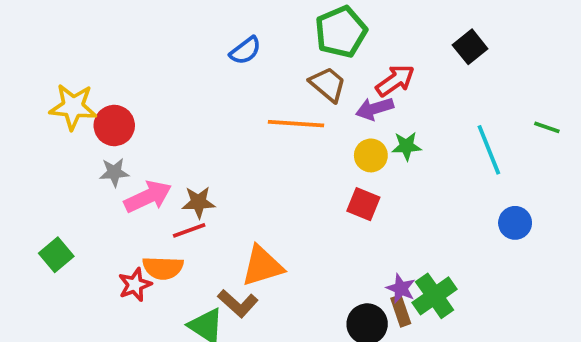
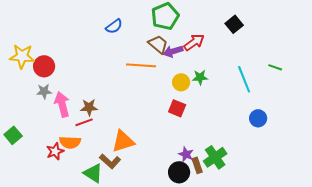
purple arrow: (375, 109) -> (173, 51), moved
pink arrow: (148, 197) -> (62, 104), turned -80
purple star: (401, 288) -> (186, 154), moved

